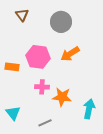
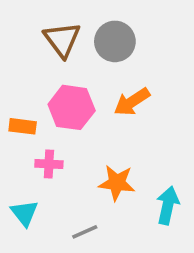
brown triangle: (22, 15) -> (62, 40), moved, size x1.5
pink cross: (42, 87) -> (49, 164), moved

